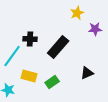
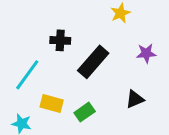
purple star: (95, 29) -> (146, 53), moved
black cross: (30, 39) -> (60, 40), moved

